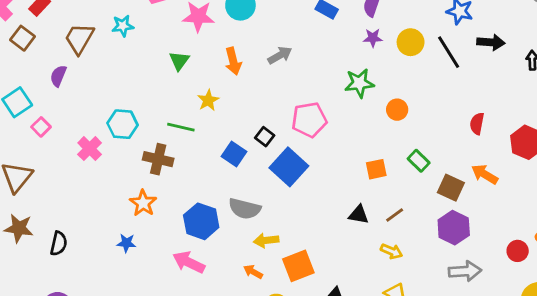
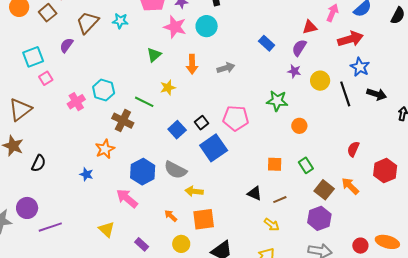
yellow arrow: (266, 240) -> (194, 191), moved

